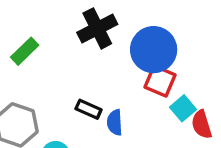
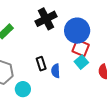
cyan square: (183, 108) -> (81, 62), moved
black rectangle: (89, 109) -> (41, 64), turned 48

